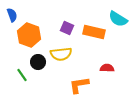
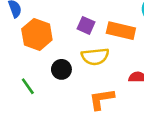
yellow semicircle: (61, 54) -> (95, 56), moved
black circle: (38, 62) -> (61, 69), moved

